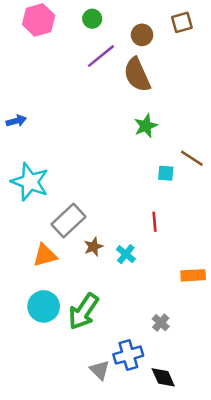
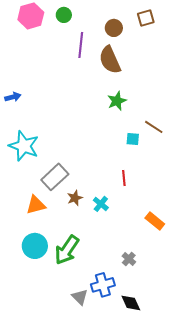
green circle: (92, 19) -> (64, 15), moved
purple line: (101, 56) -> (81, 45), turned -45
orange rectangle: (193, 275) -> (155, 221), turned 42

